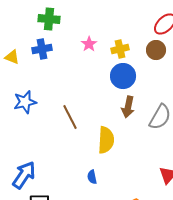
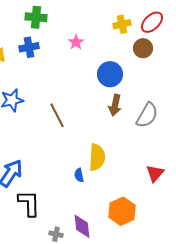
yellow cross: (120, 49) -> (122, 24), moved
yellow semicircle: (106, 140) -> (97, 157), moved

